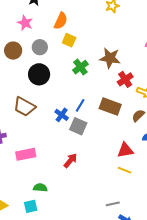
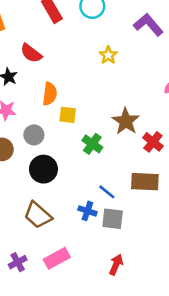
brown star: (110, 58) -> (126, 121), turned -30
blue line: (80, 105) -> (107, 192), turned -64
brown trapezoid: (24, 107) -> (38, 215), turned 30
pink rectangle: (26, 154) -> (57, 258), moved

